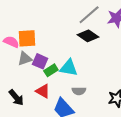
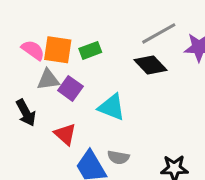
green rectangle: (51, 70) -> (90, 50), moved
gray semicircle: (79, 91) -> (118, 157), moved
black arrow: (16, 98) -> (26, 113), moved

